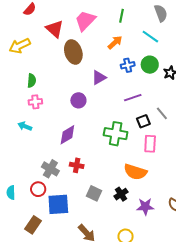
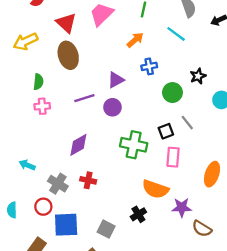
brown ellipse: (73, 52) -> (68, 55), moved
green circle: (150, 65) -> (172, 93), moved
purple line: (133, 98) -> (84, 98), moved
purple circle: (78, 100) -> (112, 107), moved
cyan arrow: (25, 126) -> (27, 165), moved
gray square: (94, 193) -> (106, 229), moved
purple star: (145, 207) -> (182, 207), moved

